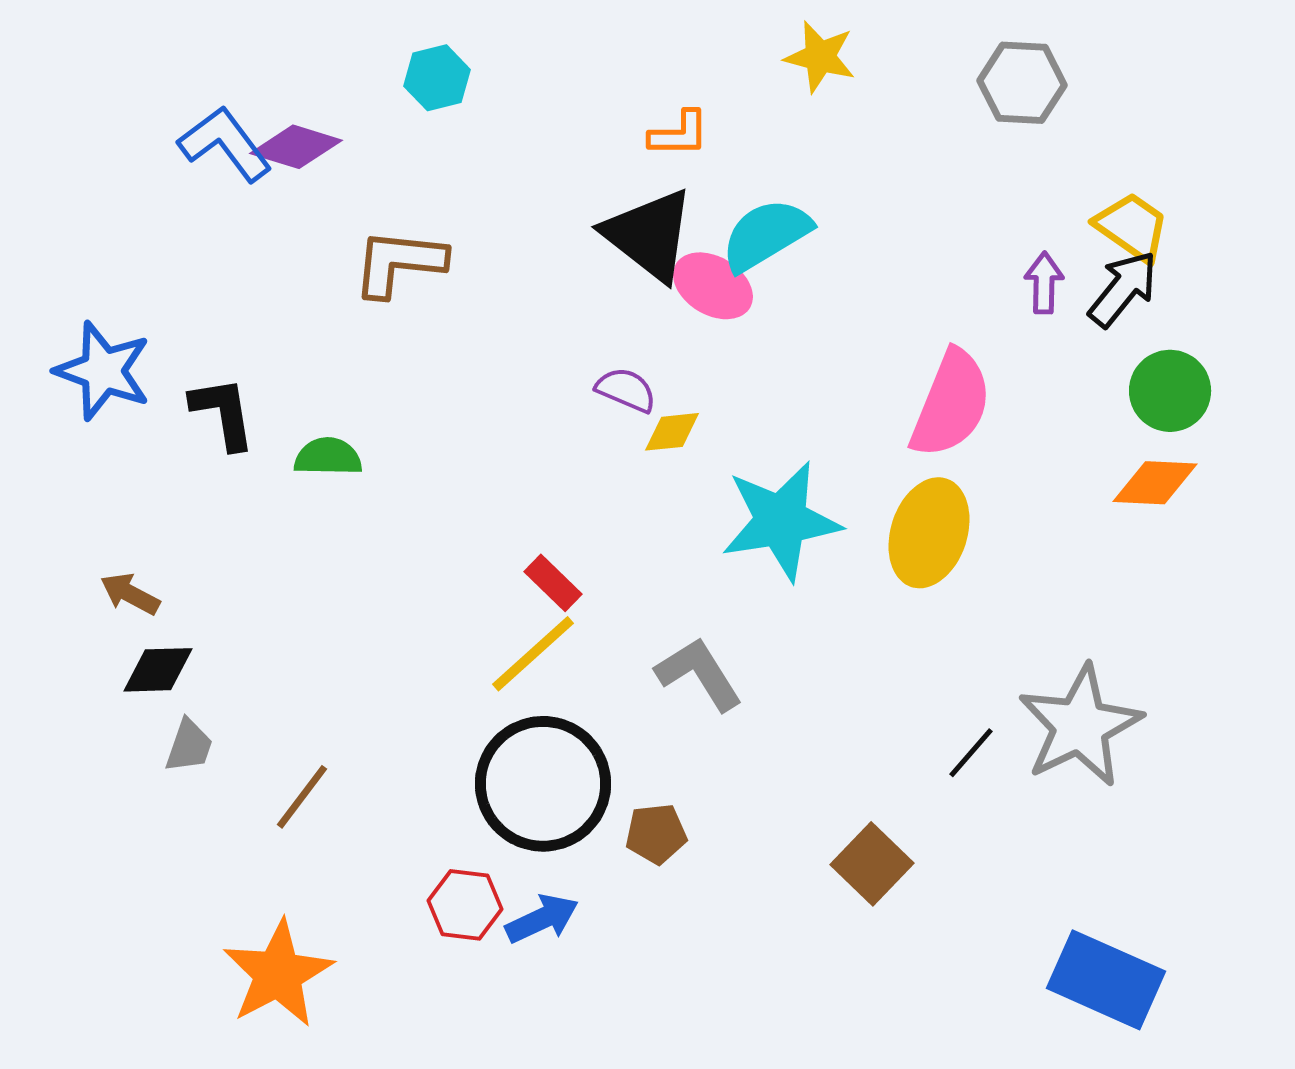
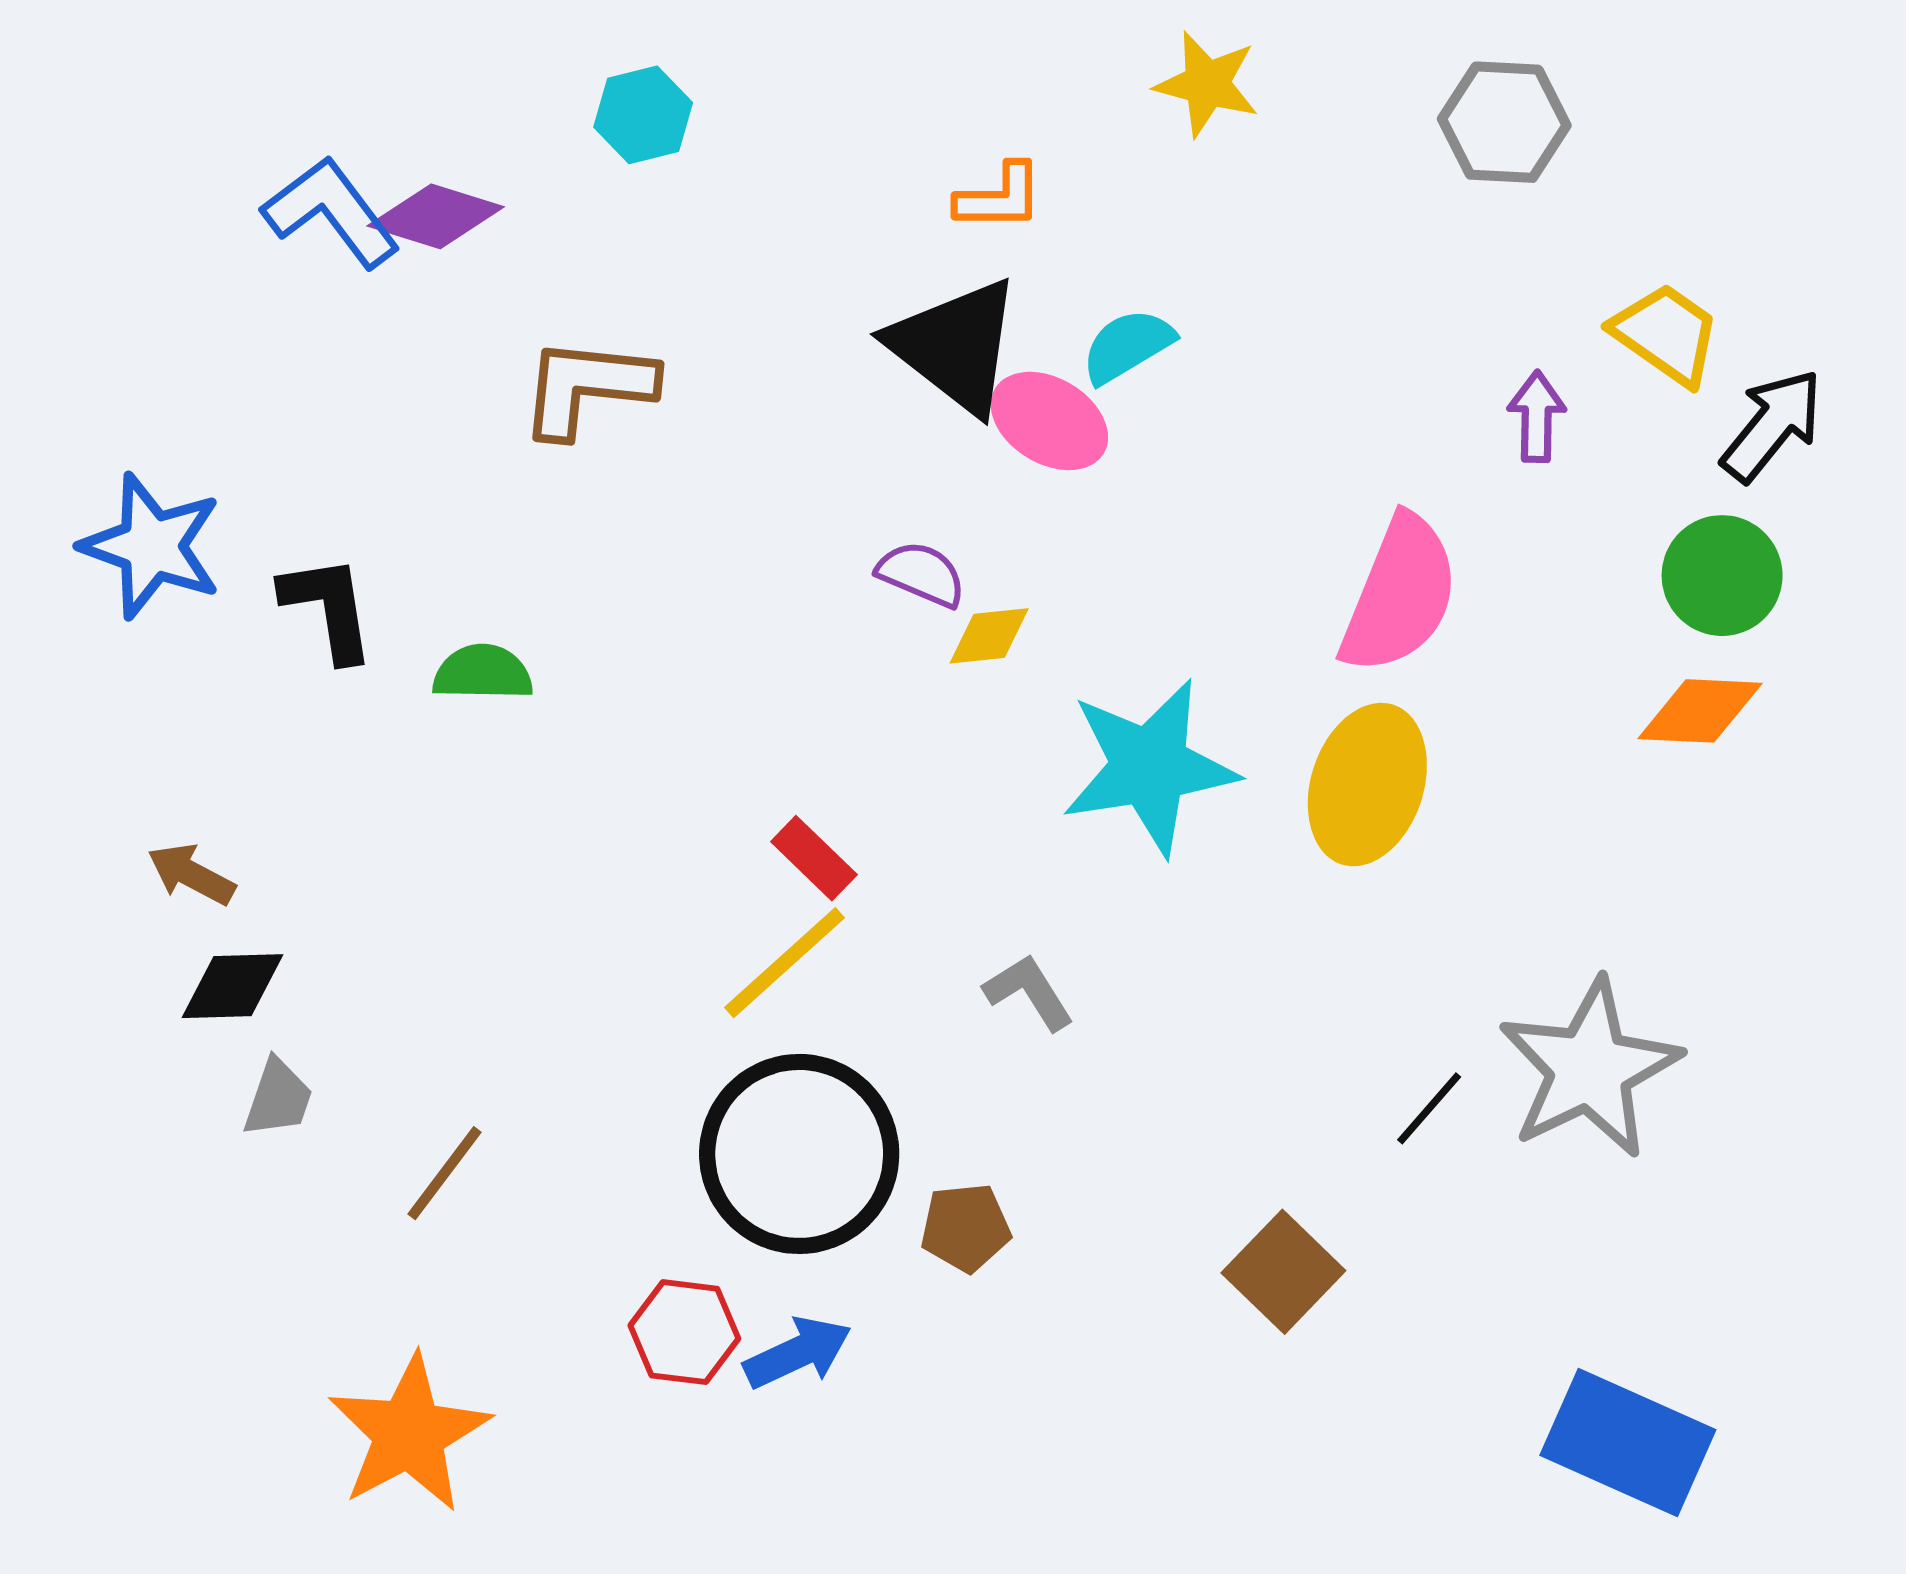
cyan semicircle: (766, 235) -> (1127, 346), size x0.7
black arrow: (1123, 289) -> (1772, 425), moved
gray L-shape: (699, 674) -> (1029, 992), size x0.7

